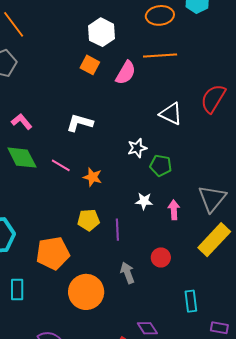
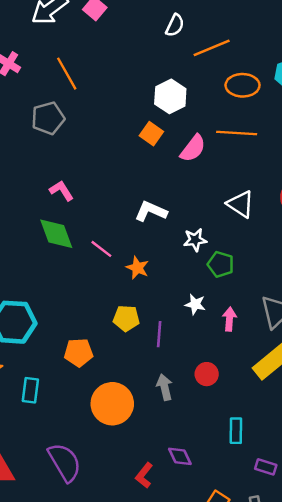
white L-shape: (80, 123) -> (151, 211), moved
orange pentagon: (53, 253) -> (79, 352), size x0.7

